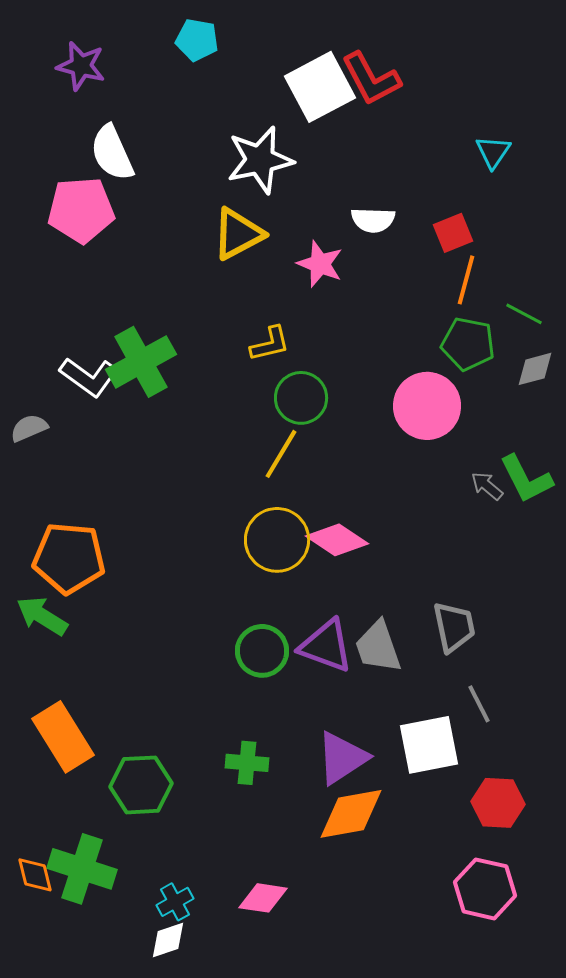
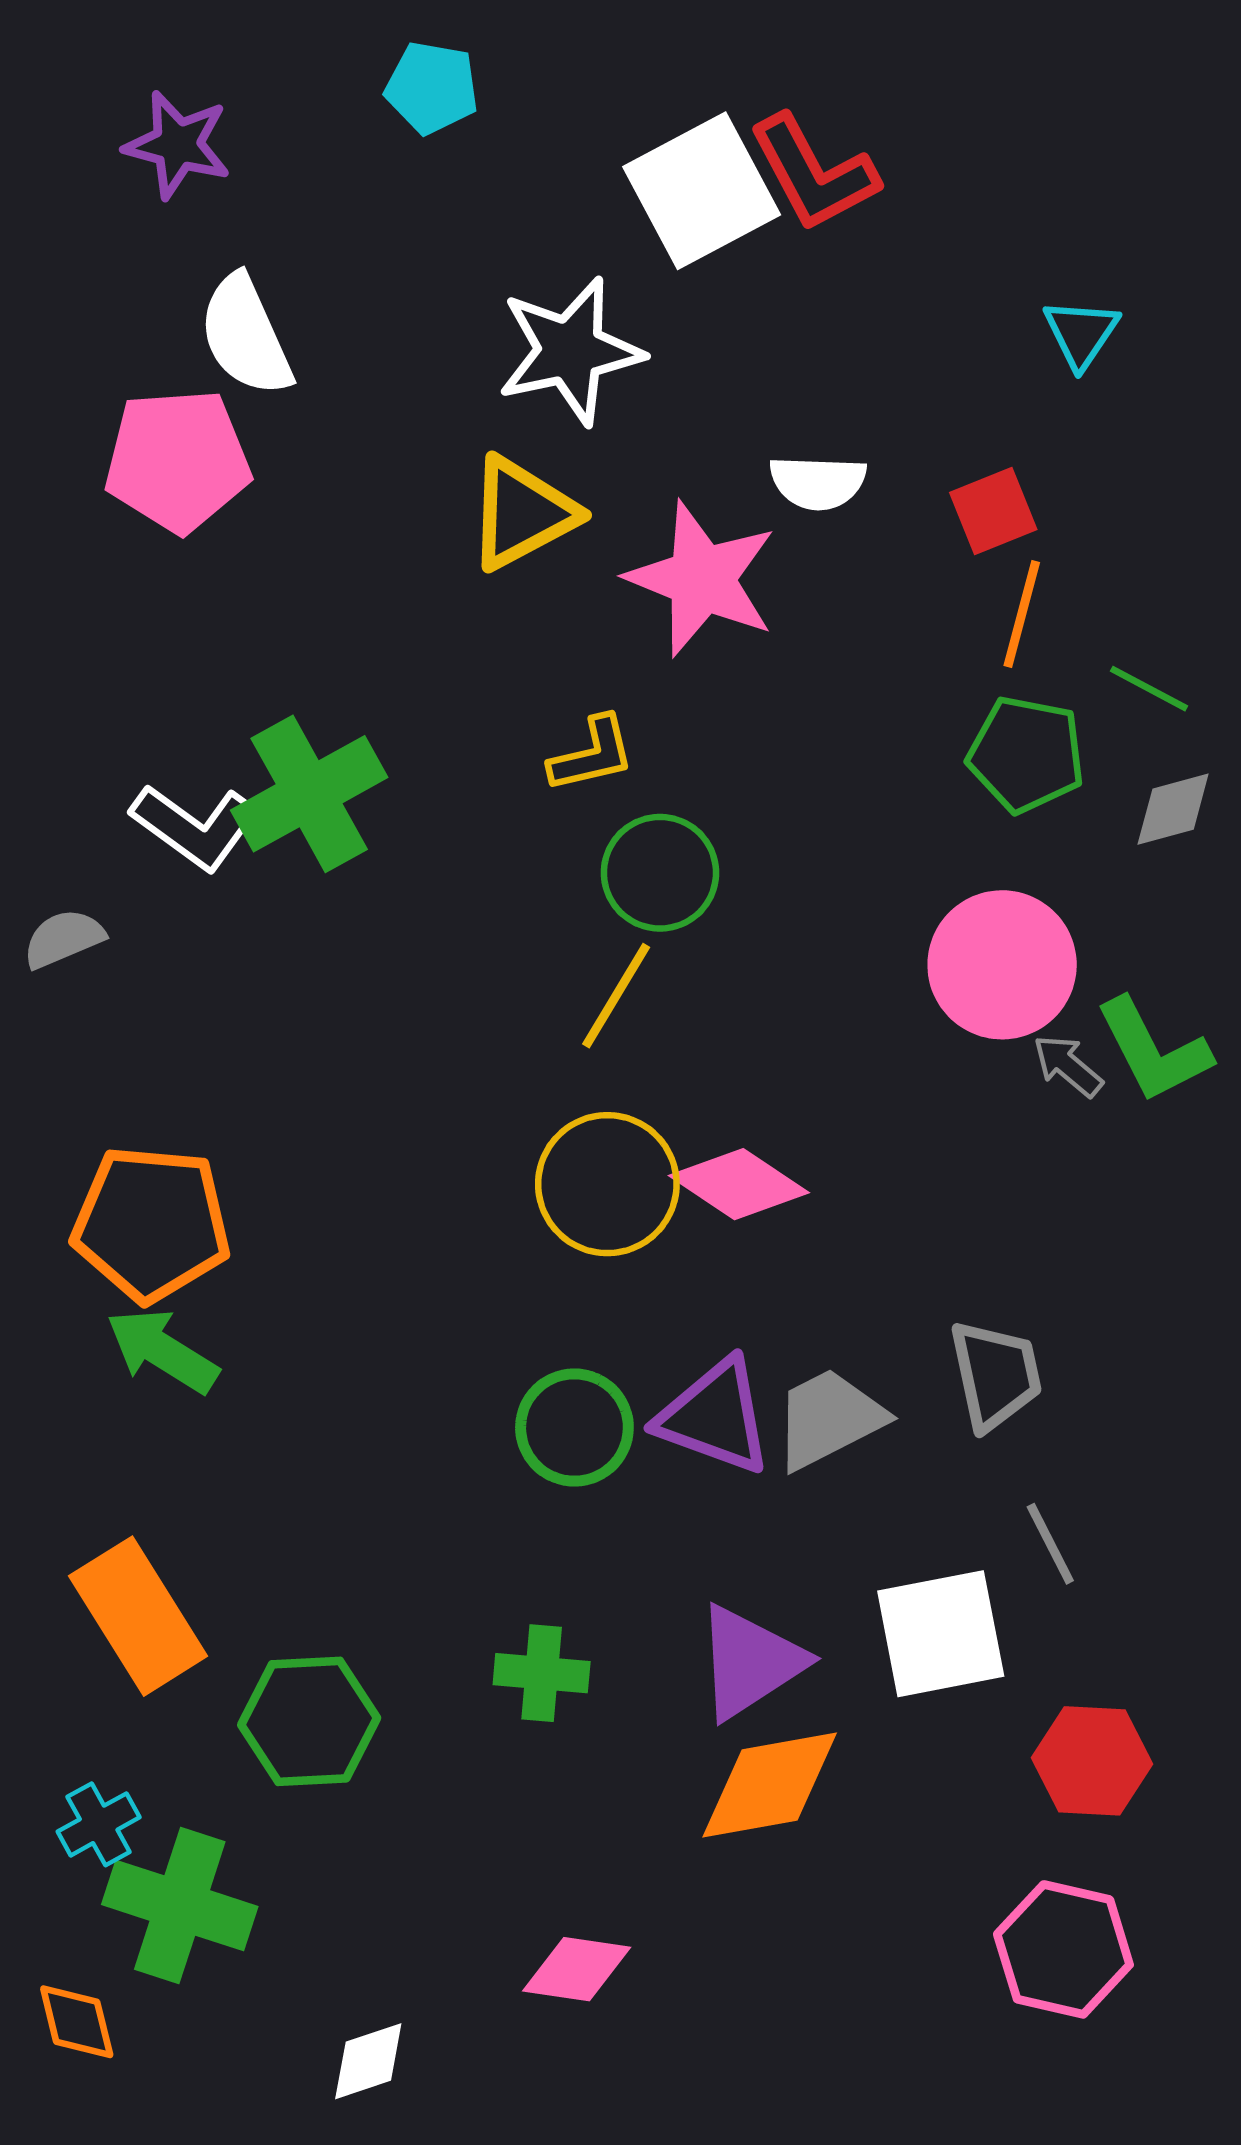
pink star: (320, 264) -> (702, 579), size x1.5
pink circle: (427, 406) -> (1002, 965), moved
green arrow: (42, 616) -> (162, 1351), moved
gray trapezoid: (378, 647) -> (829, 1419), turned 82
orange diamond: (35, 875) -> (77, 2022), moved
cyan cross: (175, 902) -> (99, 1824), moved

